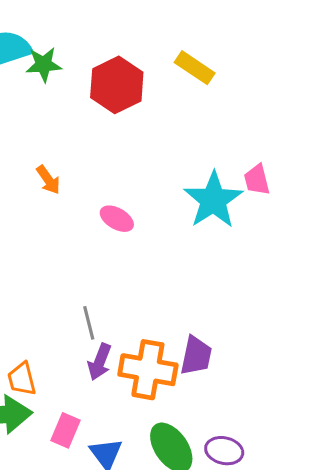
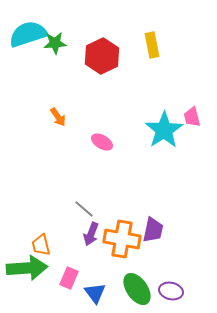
yellow rectangle: (195, 68) -> (152, 45), turned 45
gray line: (89, 323) -> (84, 209), turned -35

